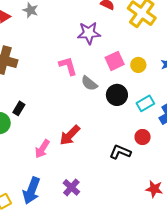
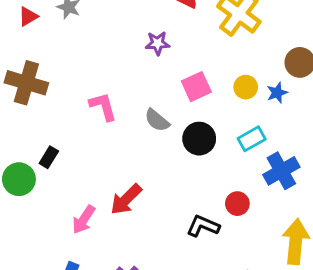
purple star: (89, 33) -> (157, 43), size x0.7
yellow circle: (138, 65) -> (246, 87), moved
pink L-shape: (68, 66) -> (103, 106), moved
cyan rectangle: (145, 103) -> (252, 139), moved

